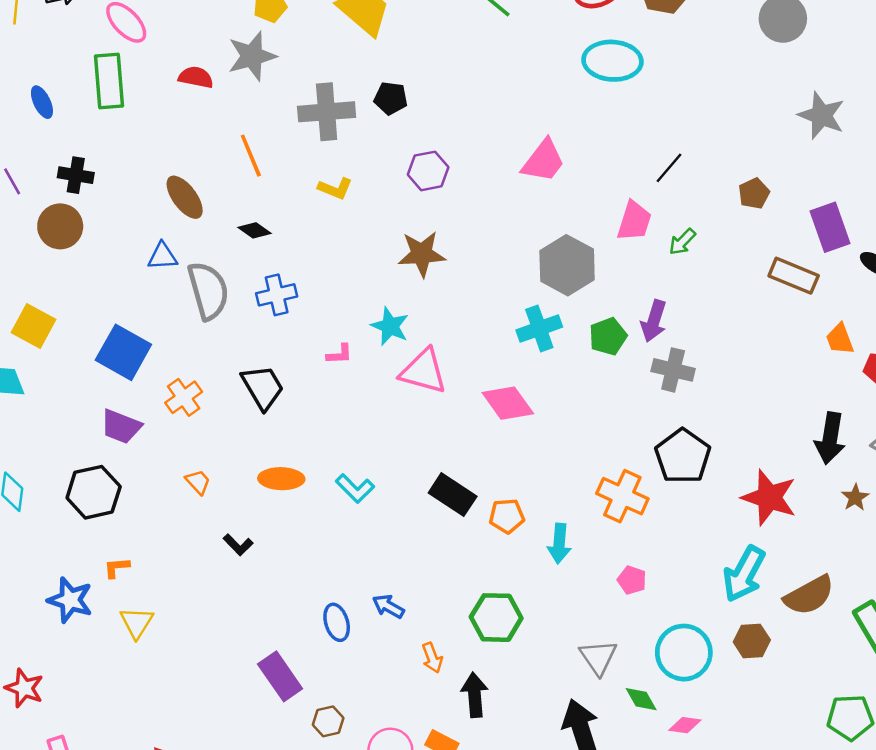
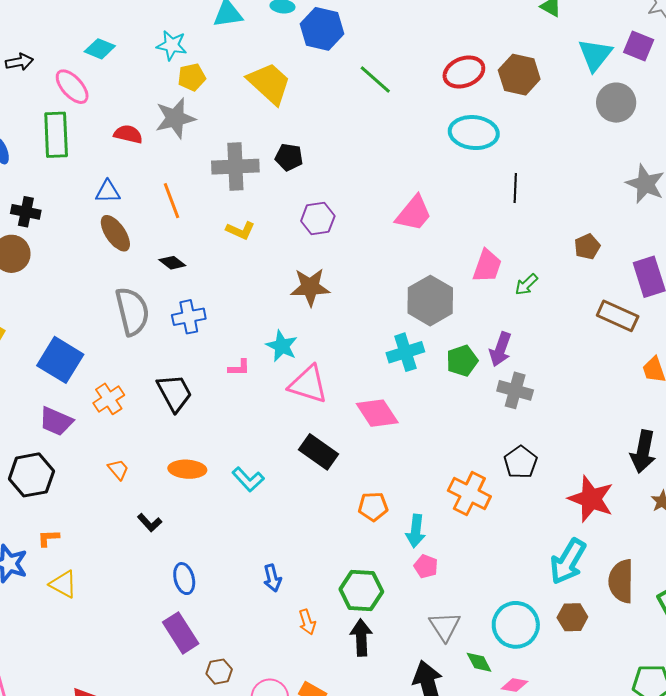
black line: (669, 168) -> (515, 188), moved, turned -40
blue triangle: (163, 256) -> (108, 192), moved
black pentagon: (683, 456) -> (521, 462), size x0.7
black rectangle: (453, 495) -> (319, 452), moved
pink pentagon: (632, 580) -> (426, 566), moved
brown semicircle: (809, 595) -> (621, 581), turned 117
blue arrow: (388, 606) -> (272, 578), turned -136
blue ellipse: (337, 622) -> (184, 579), moved
yellow triangle: (137, 623) -> (63, 584), turned -36
black arrow: (475, 695) -> (361, 638), moved

